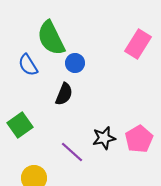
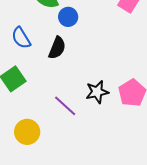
blue semicircle: (28, 65) -> (21, 38), moved

